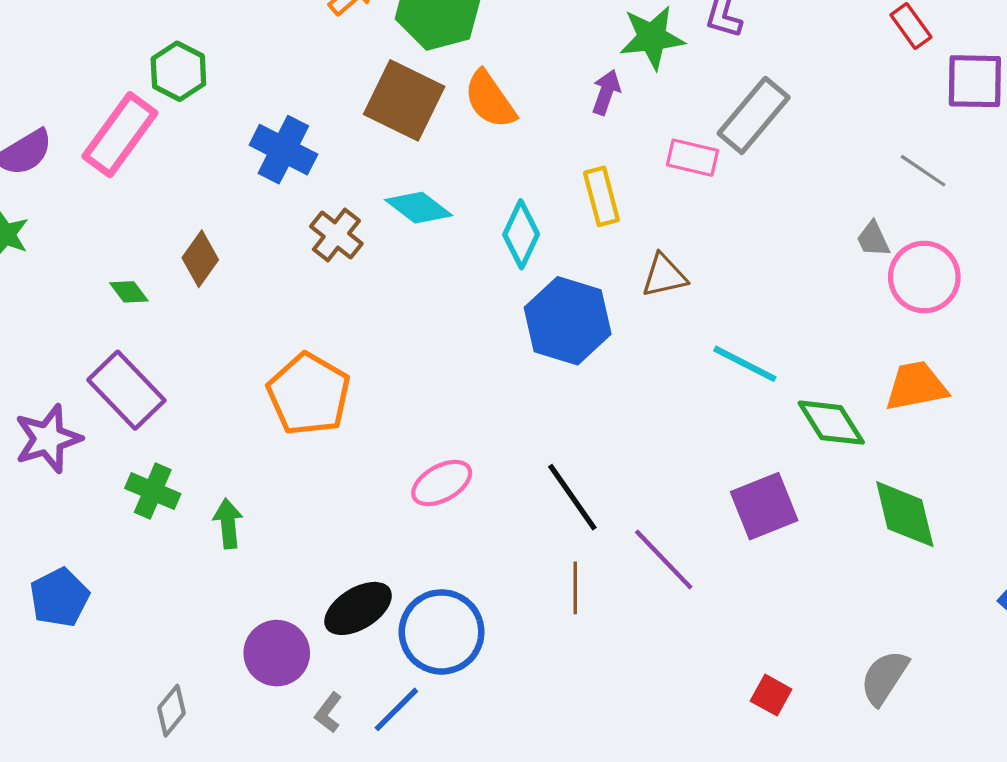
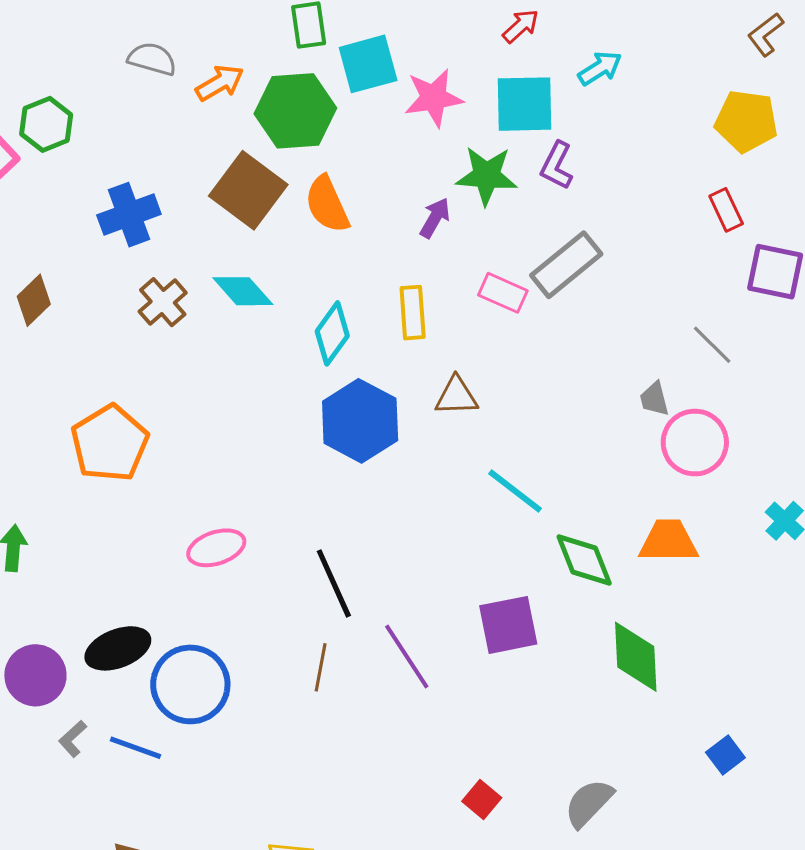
blue cross: (283, 150) -> (129, 215), turned 32
blue line: (396, 709) -> (135, 748), turned 54

